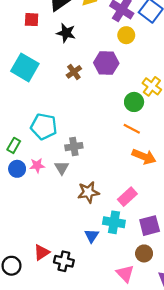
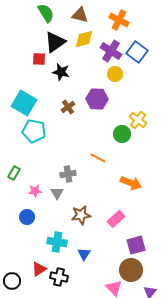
red square: (32, 20) -> (39, 59), moved
cyan pentagon: (44, 126) -> (34, 131), moved
orange line: (132, 129) -> (98, 158), moved
blue circle: (17, 169) -> (27, 217), moved
cyan cross: (114, 222) -> (57, 242), moved
brown circle: (144, 253) -> (131, 270), size x1.5

